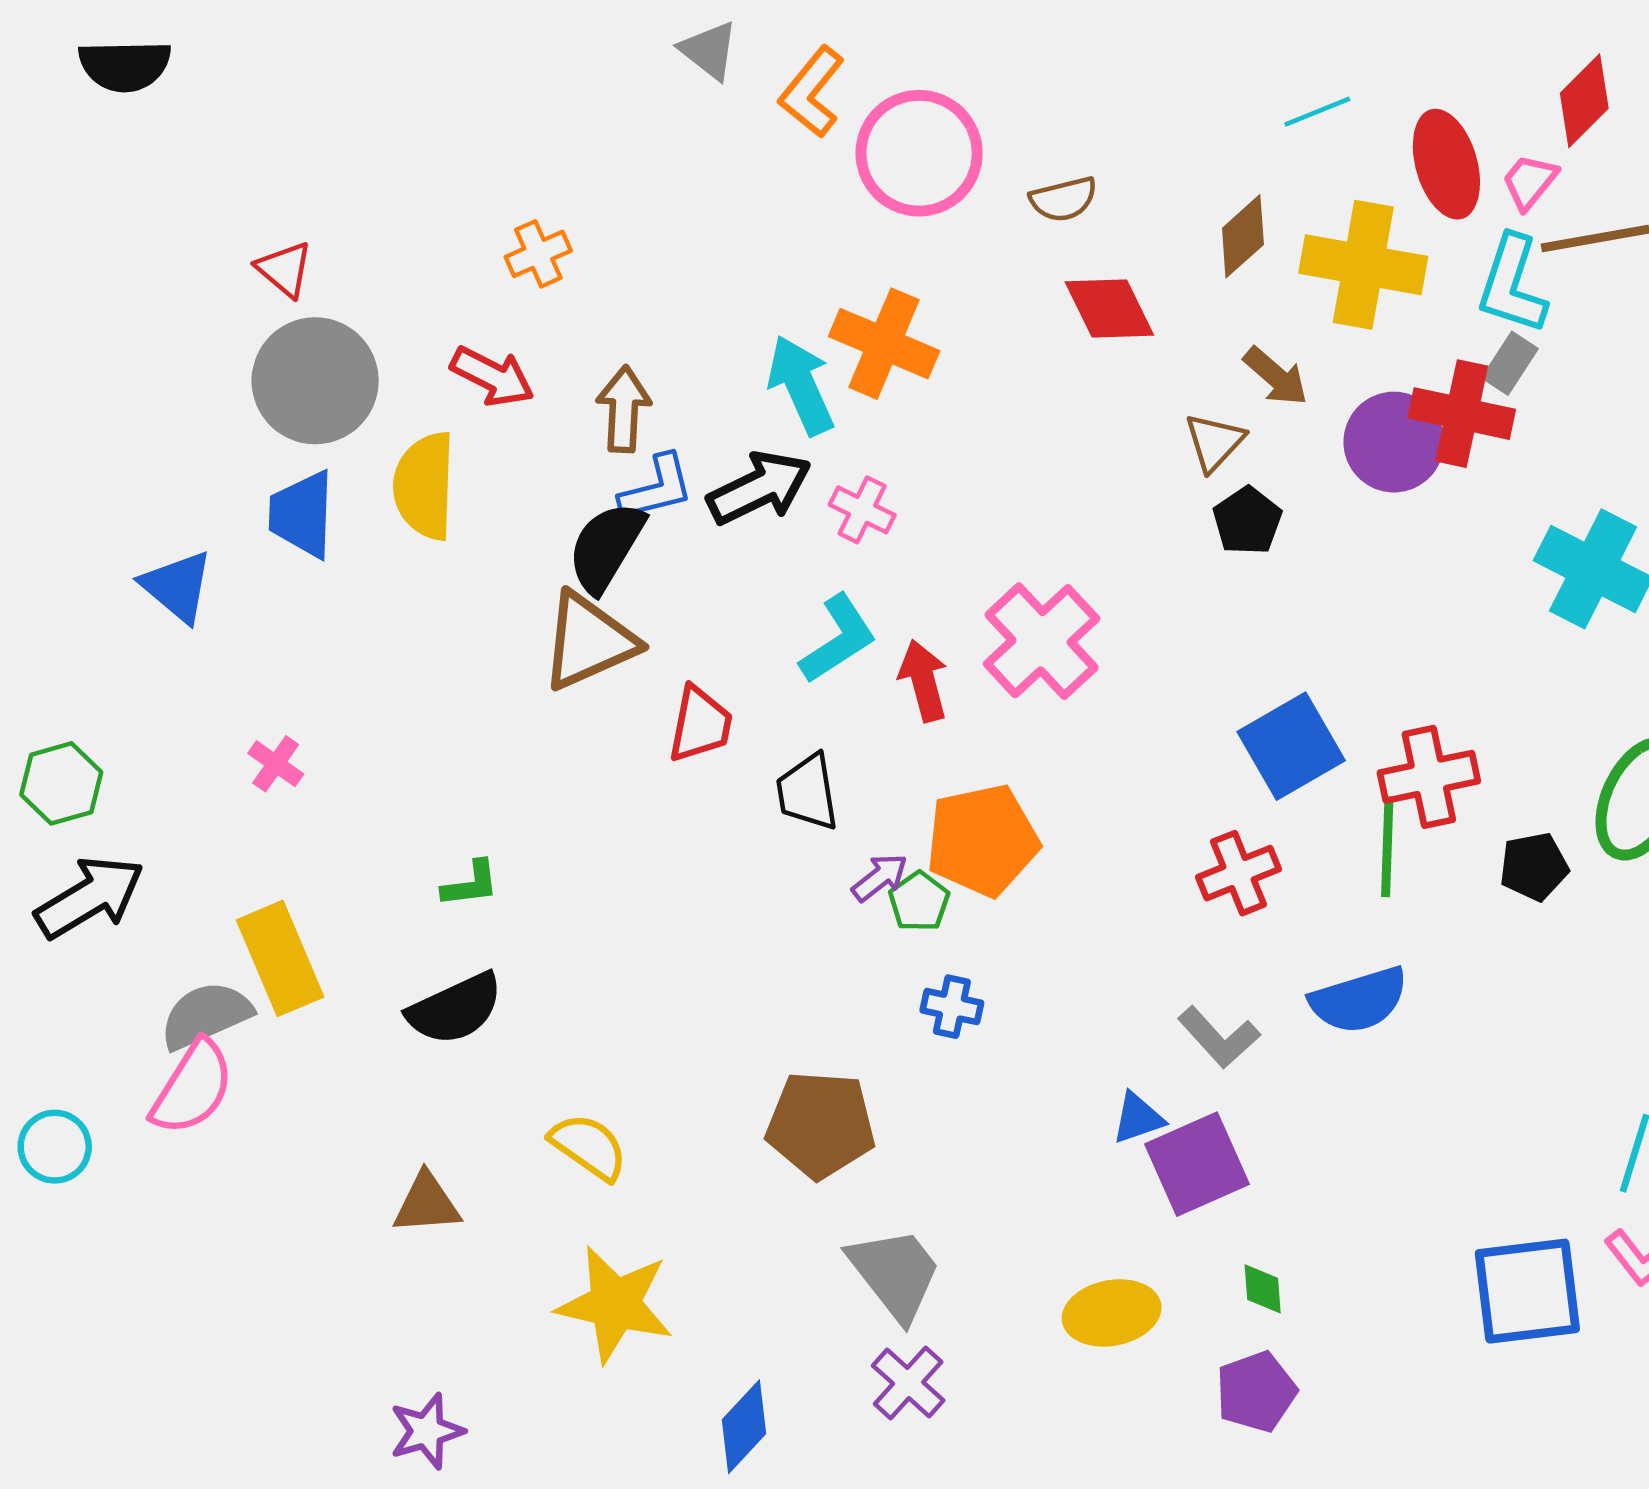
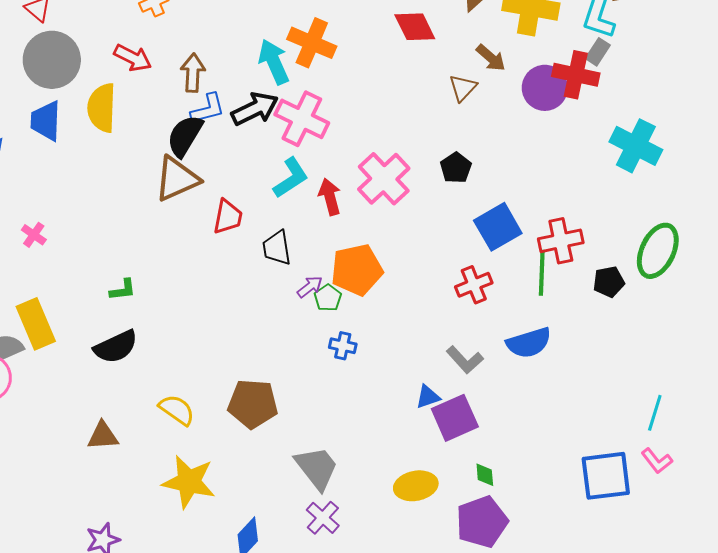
pink cross: (862, 510) -> (302, 119), size x1.8
black pentagon: (1247, 521) -> (456, 168), moved
brown pentagon: (821, 1125) -> (253, 404), moved
purple pentagon: (1256, 1392) -> (482, 522), size x1.4

